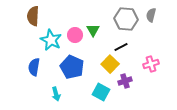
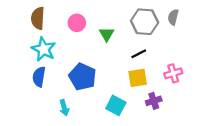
pink circle: (75, 35) -> (77, 23), moved
cyan star: (51, 40) -> (44, 49), moved
yellow square: (110, 64) -> (138, 78), moved, turned 36
purple cross: (125, 81) -> (154, 101), moved

